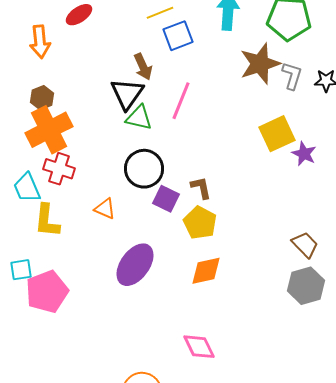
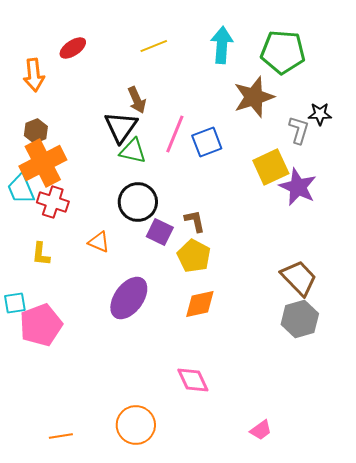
blue square: (178, 36) -> (207, 142), moved
gray L-shape: (292, 76) -> (299, 130), moved
purple star: (304, 154) -> (298, 187), size x1.5
cyan trapezoid: (27, 188) -> (21, 189), moved
yellow L-shape: (47, 221) -> (41, 254), size x0.7
brown trapezoid: (305, 245) -> (299, 278), size x1.4

